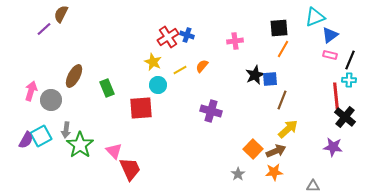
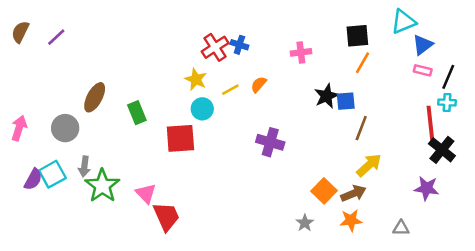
brown semicircle: (61, 14) -> (20, 32), moved
pink arrow: (31, 91) -> (19, 128), moved
gray triangle: (313, 186) -> (401, 228), moved

